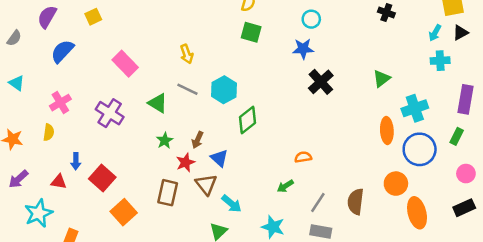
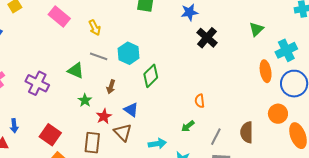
pink rectangle: (125, 64) -> (59, 17), moved
brown arrow: (198, 140) -> (111, 87), moved
orange semicircle: (303, 157) -> (200, 101), turned -80
red square: (102, 178) -> (50, 135), moved
cyan arrow: (232, 204) -> (157, 144), moved, turned -42

